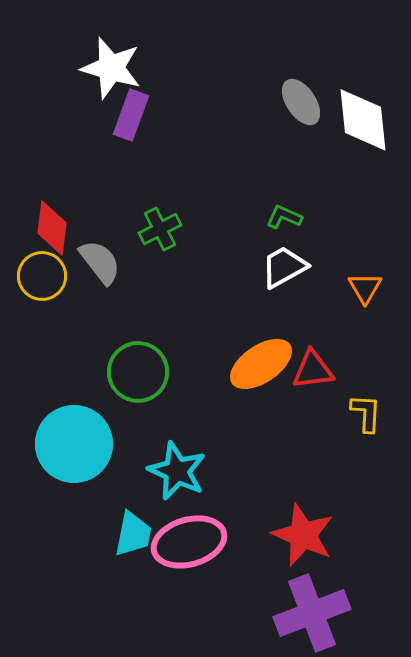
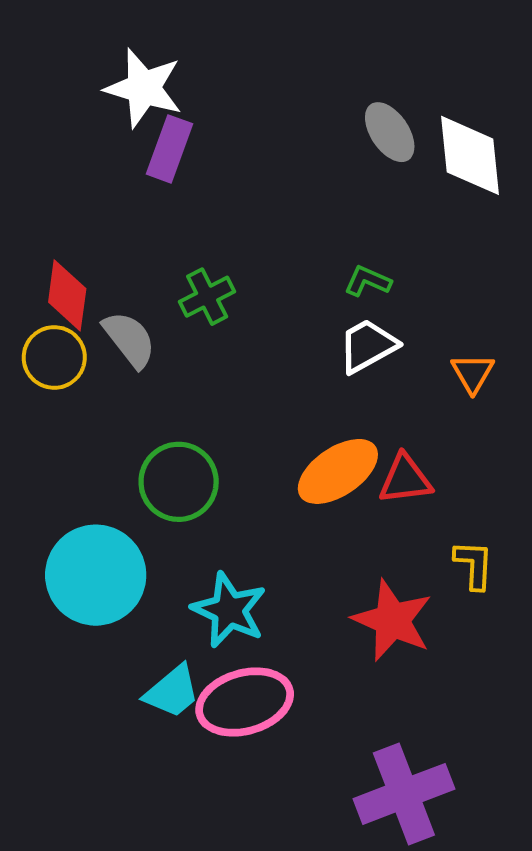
yellow L-shape: (366, 413) -> (474, 565), moved
cyan trapezoid: (133, 534) -> (172, 692), turned 39
red star: (303, 535) -> (392, 620), moved

